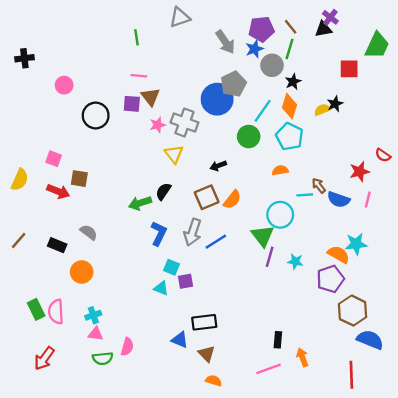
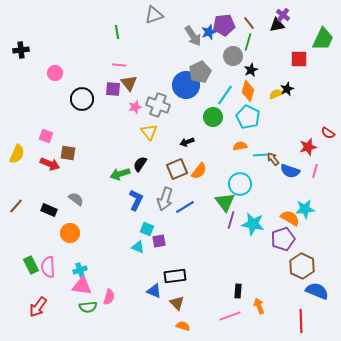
blue star: (254, 49) -> (209, 32), moved
cyan line: (305, 195) -> (260, 155), moved
cyan star: (295, 261) -> (253, 224), size x1.6
pink triangle: (96, 334) -> (82, 286), size x1.5

